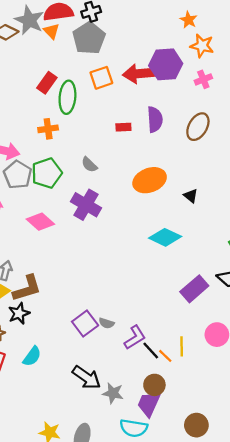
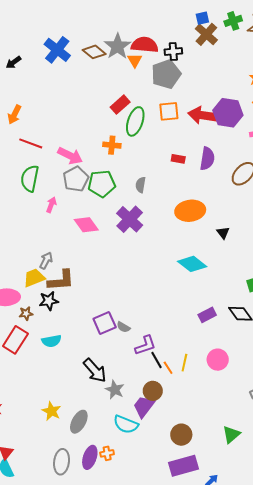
gray semicircle: (89, 165) -> (141, 185), turned 42
purple rectangle: (194, 289) -> (207, 315), size x0.7
cyan semicircle: (32, 356) -> (51, 341), turned 30

